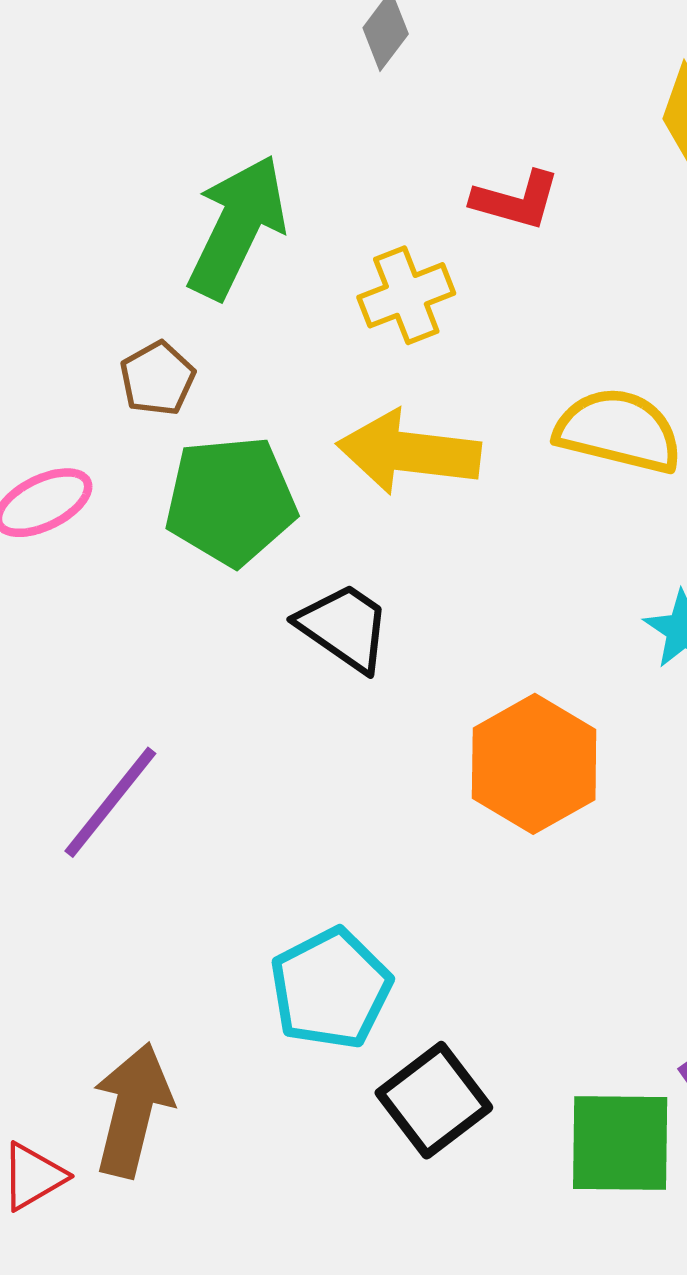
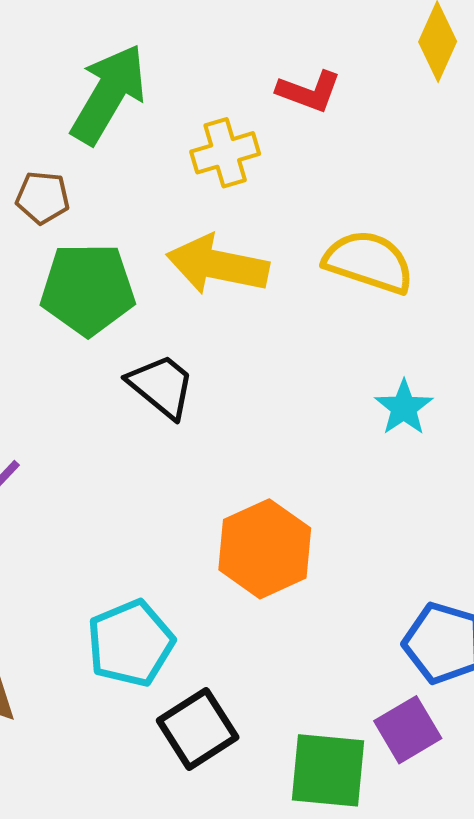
brown pentagon: (157, 379) -> (43, 198), turned 30
orange hexagon: (534, 764) -> (265, 549), moved

